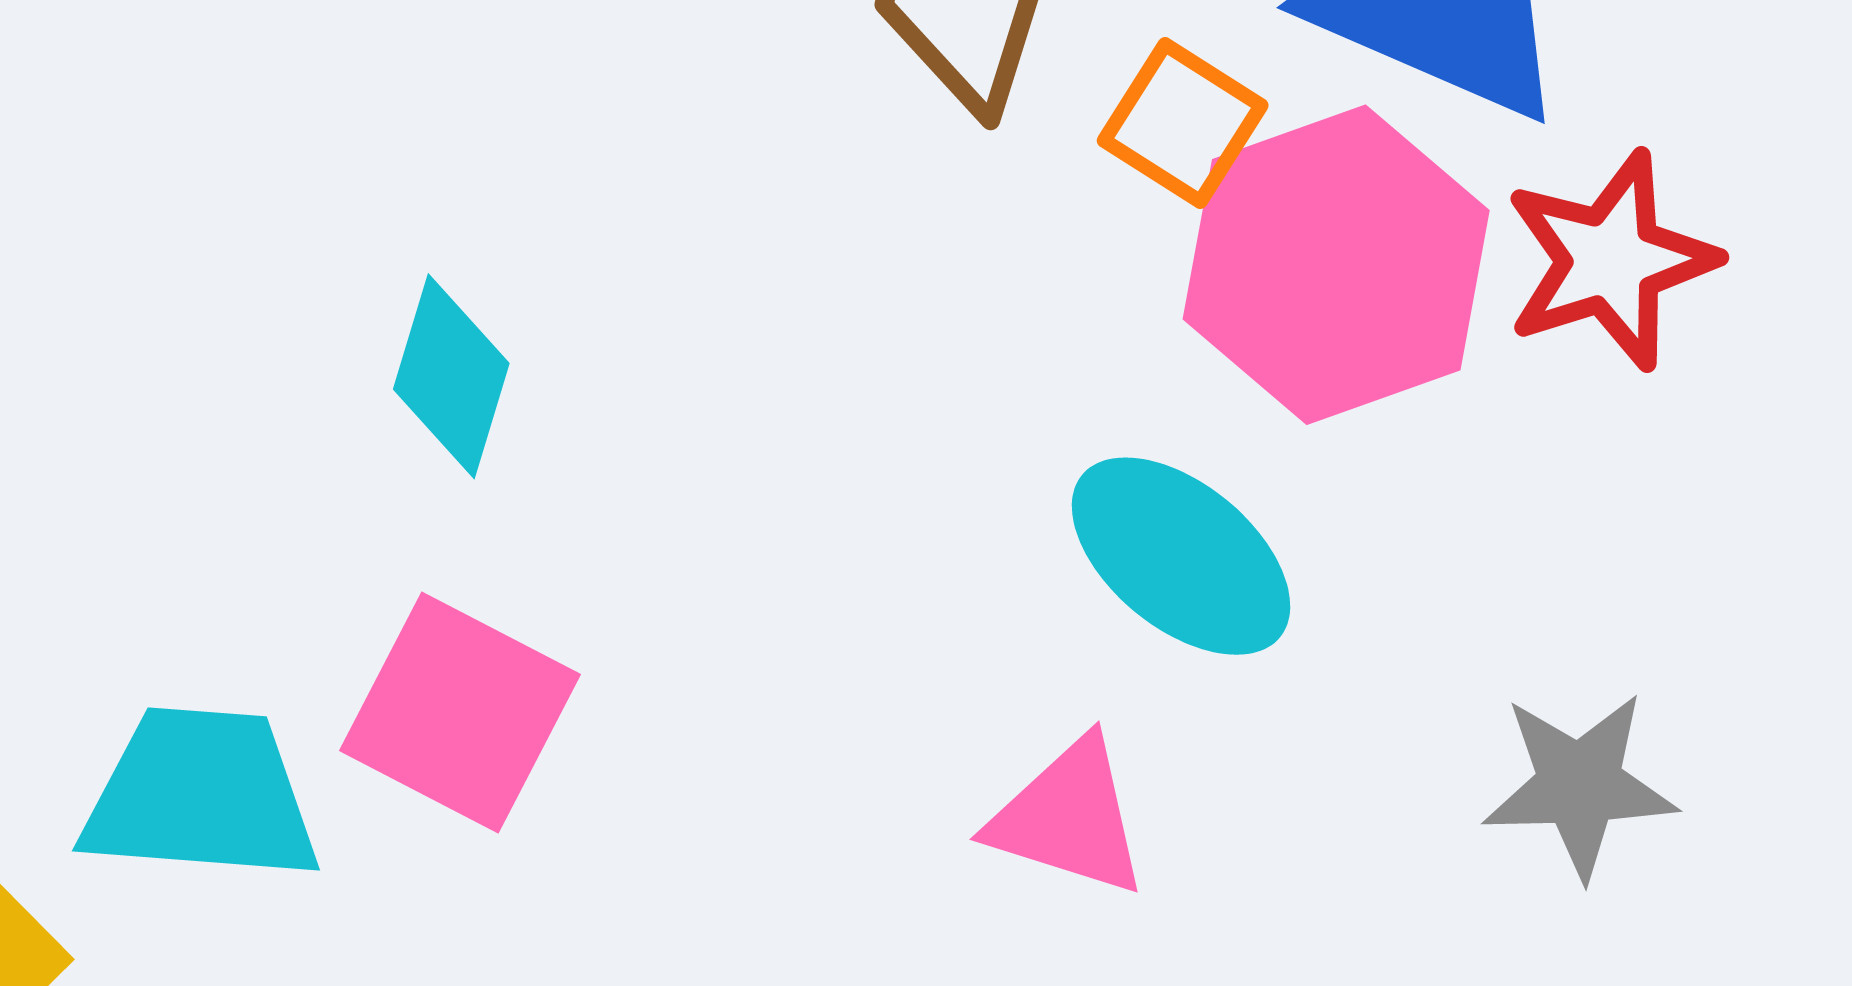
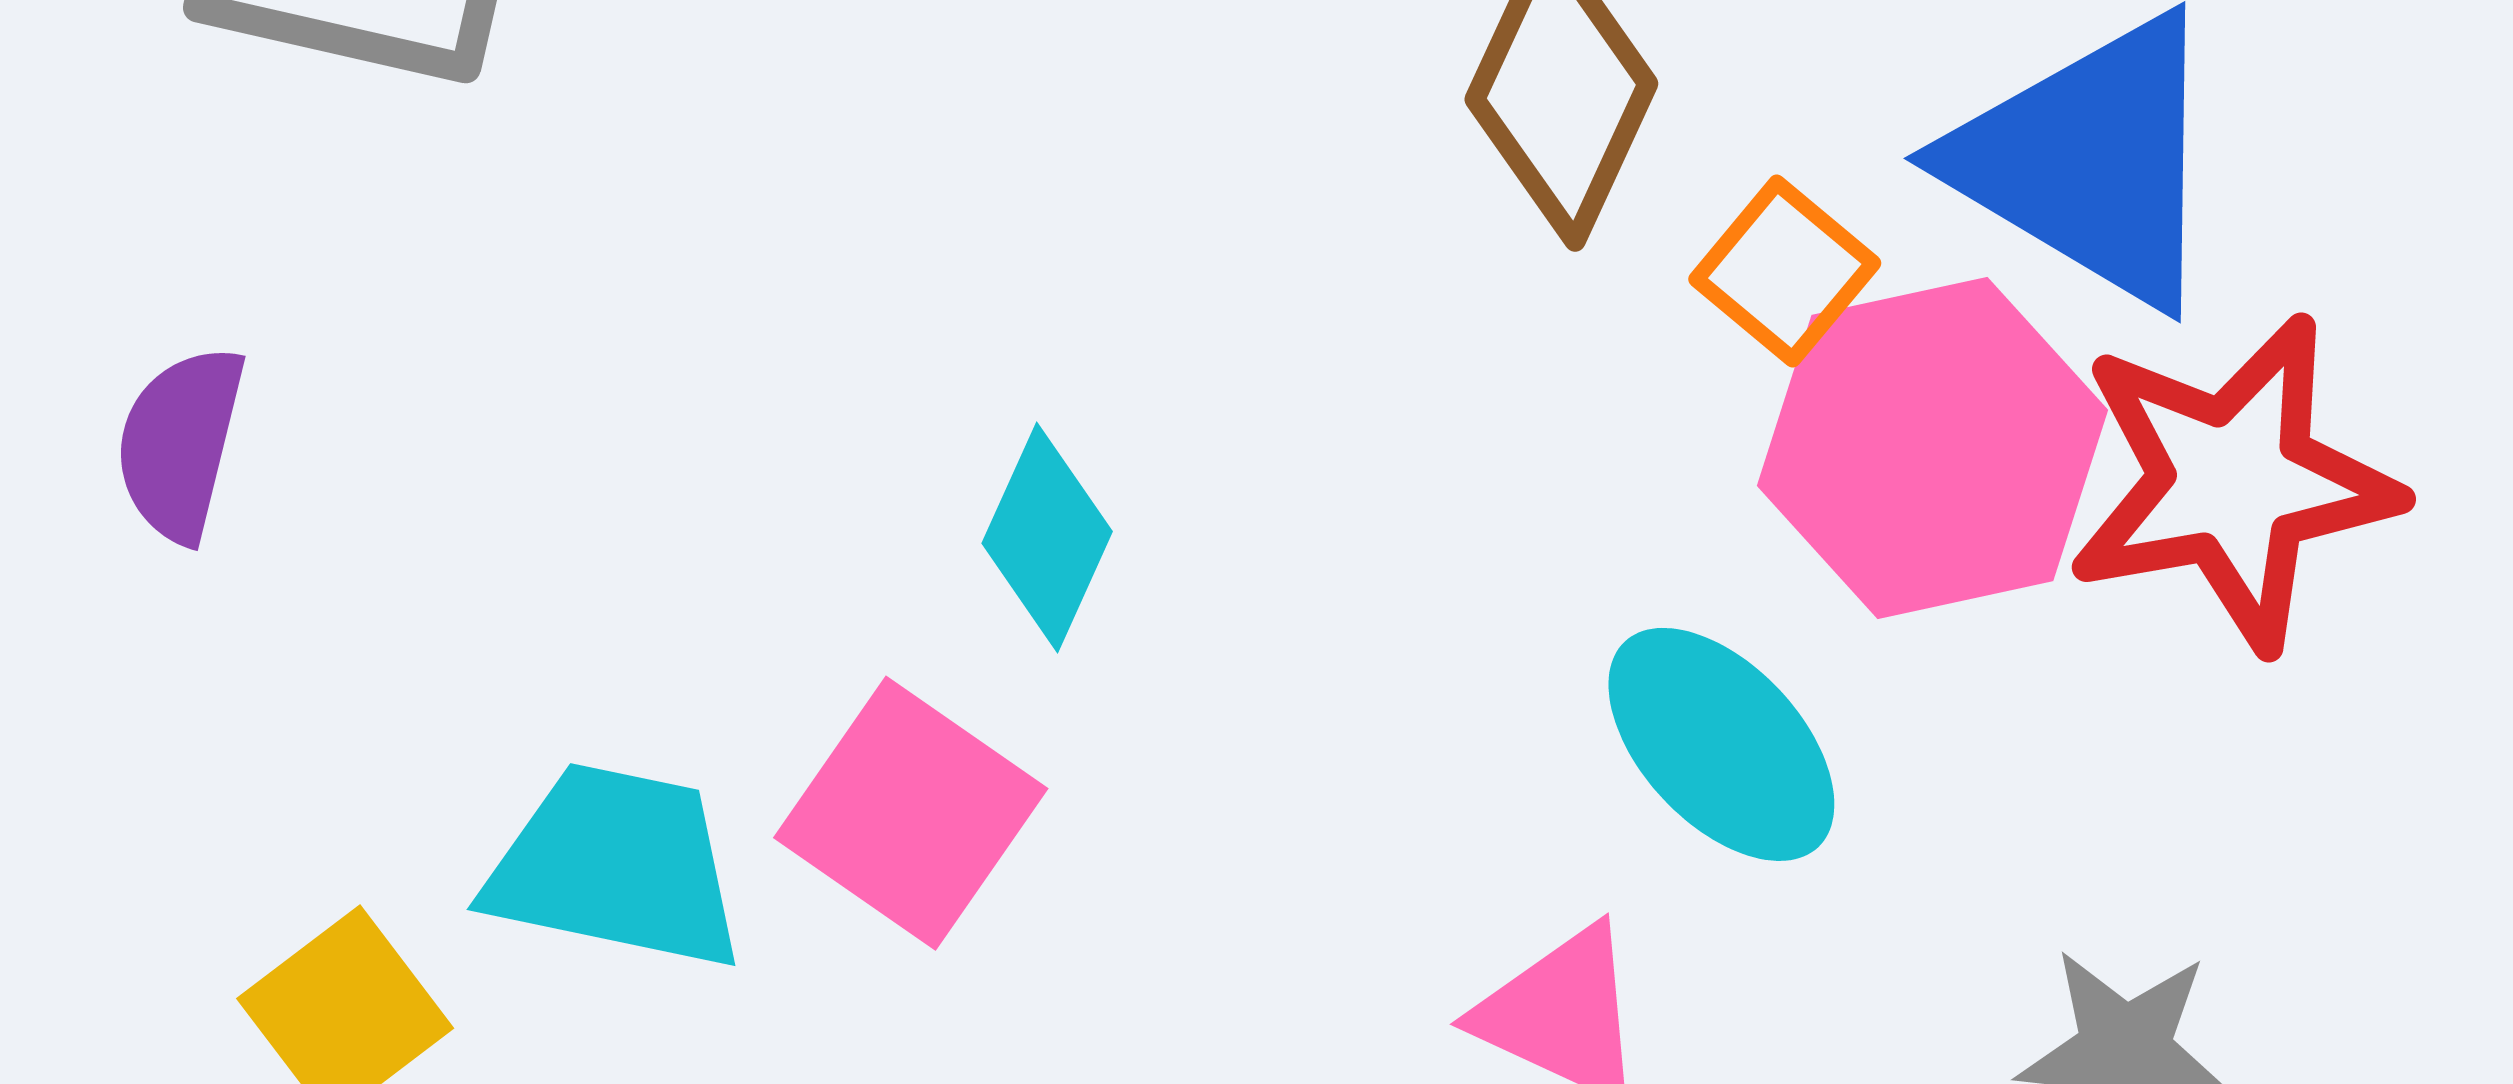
red star: (1610, 261) -> (2233, 482), size x1.4
cyan diamond: (451, 376) -> (1047, 537), moved

